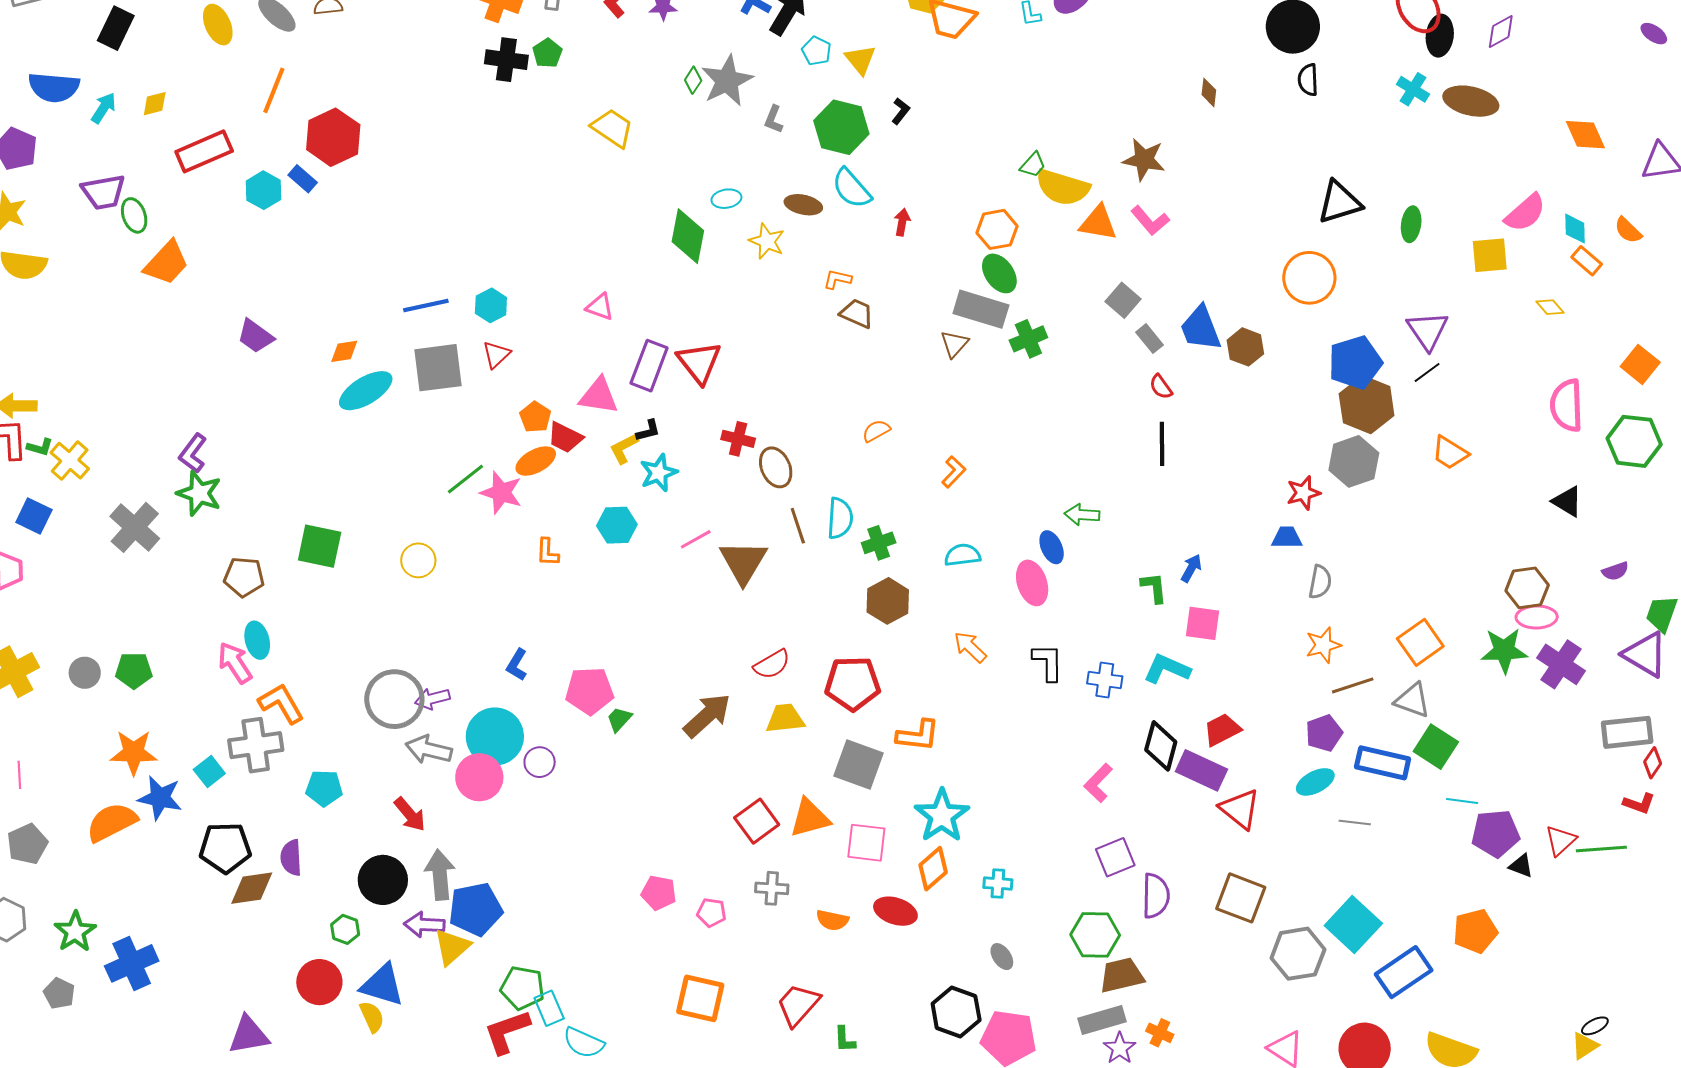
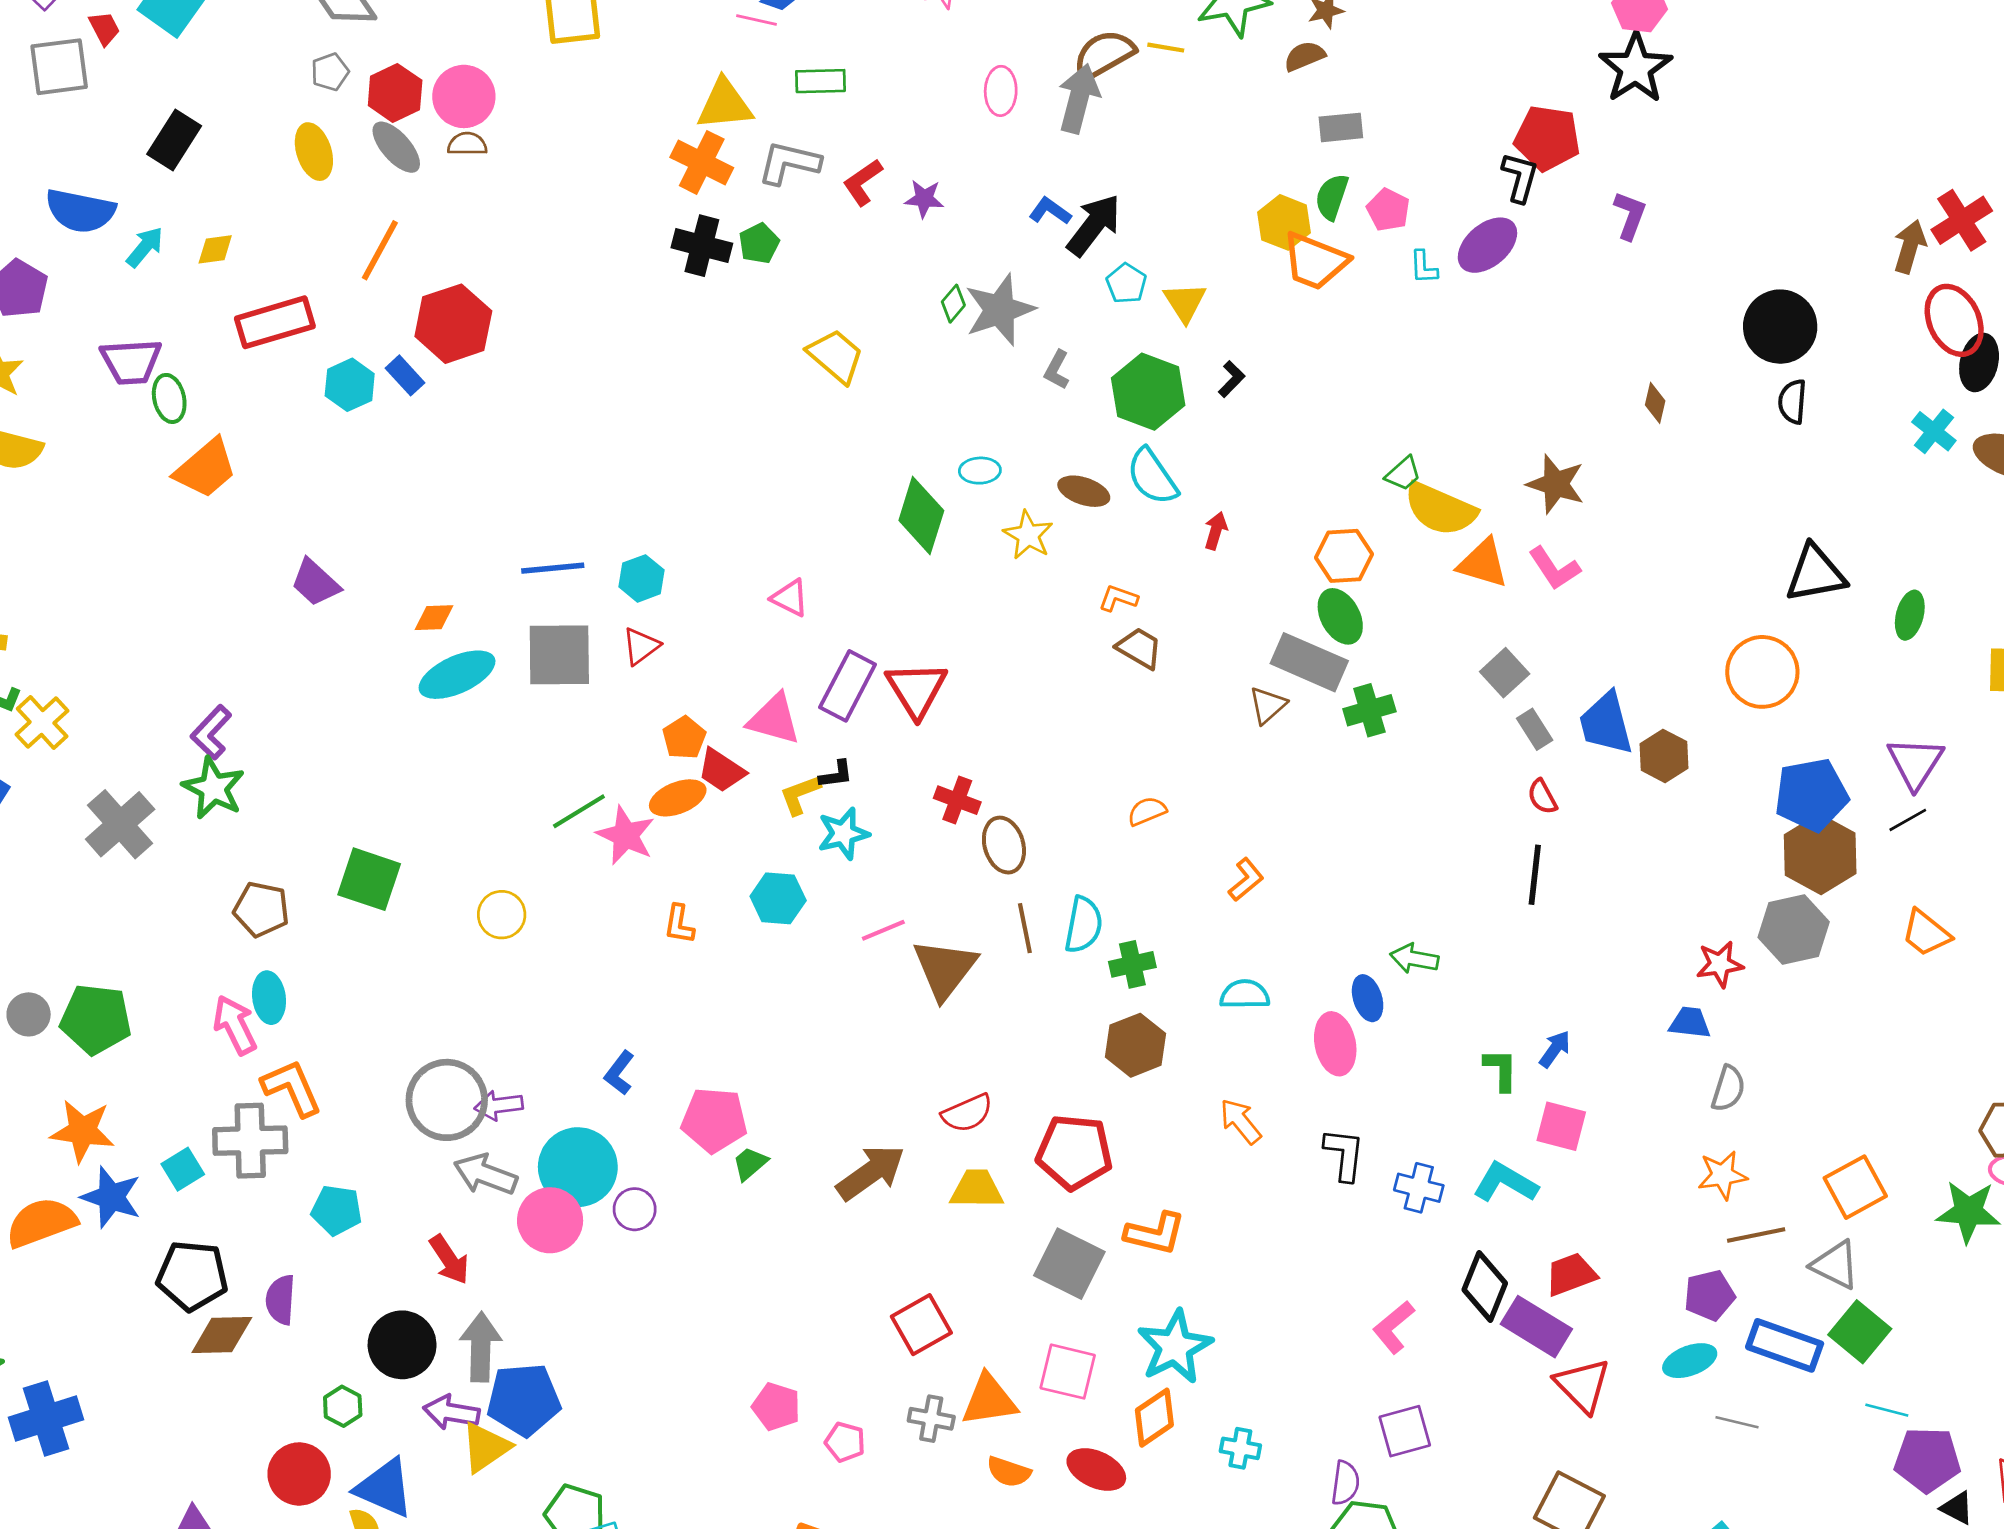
green pentagon: (134, 670) -> (96, 1019), size x1.4
orange triangle: (810, 818) -> (989, 1400), moved
purple semicircle: (1156, 896) -> (1345, 1483), moved, size x0.7

